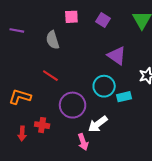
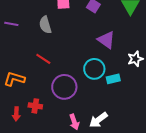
purple line: (17, 30) -> (11, 24), moved
white arrow: (98, 124) -> (98, 120), moved

